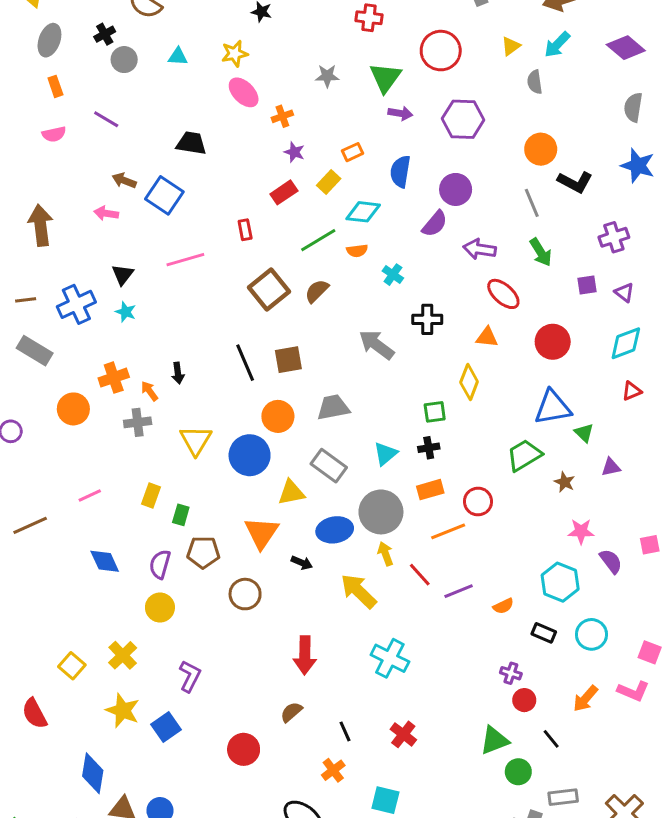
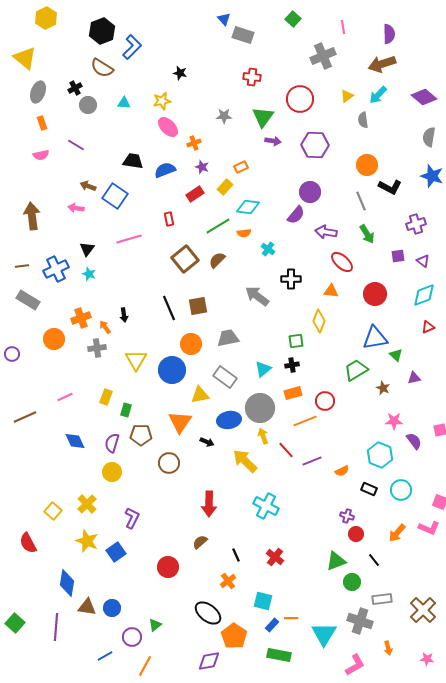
blue semicircle: (400, 172) -> (165, 170), moved, turned 60

